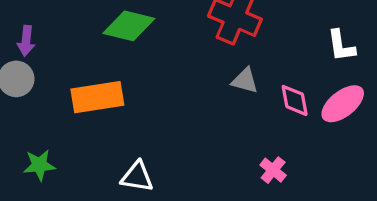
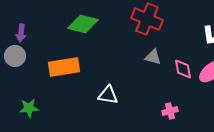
pink cross: (273, 170) -> (170, 111), turned 35
white triangle: (137, 177) -> (108, 95), moved

